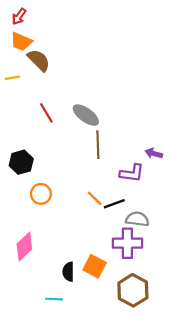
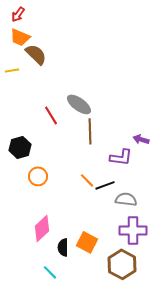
red line: (46, 113) -> (51, 115), moved
purple cross: (127, 243) -> (133, 230), moved
pink diamond: (24, 246) -> (42, 228), moved
cyan line: (54, 299) -> (50, 272), turned 42

